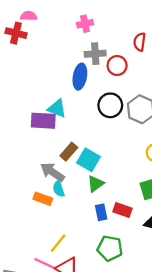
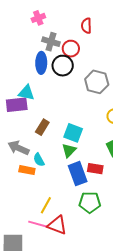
gray cross: (95, 54) -> (51, 42), turned 30
black circle: (110, 105) -> (63, 66), moved
cyan square: (89, 160) -> (73, 133), moved
gray arrow: (52, 172) -> (18, 148), moved
blue rectangle: (101, 212) -> (78, 174), size x1.6

